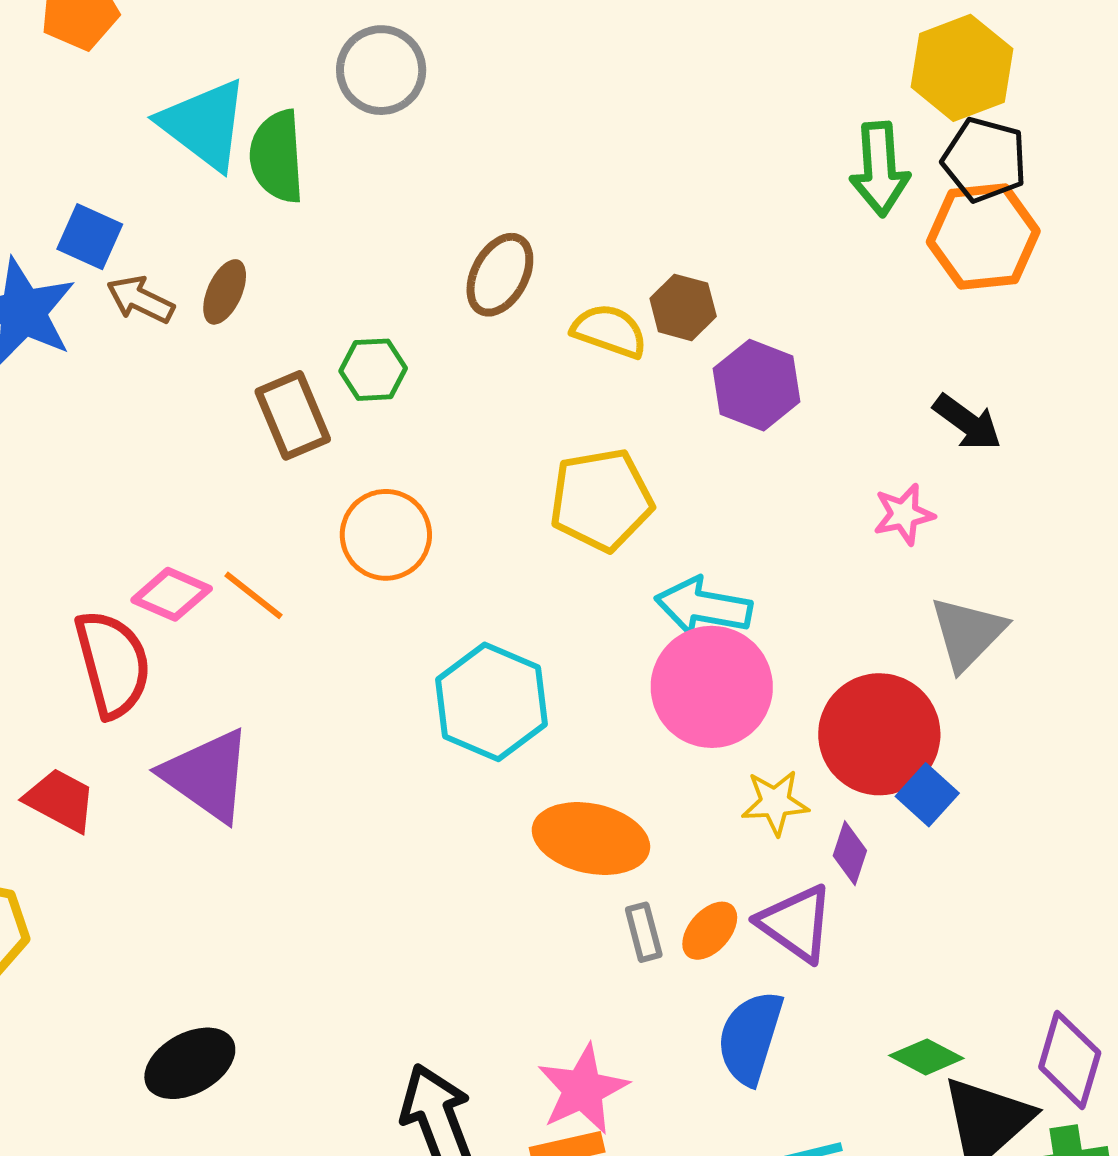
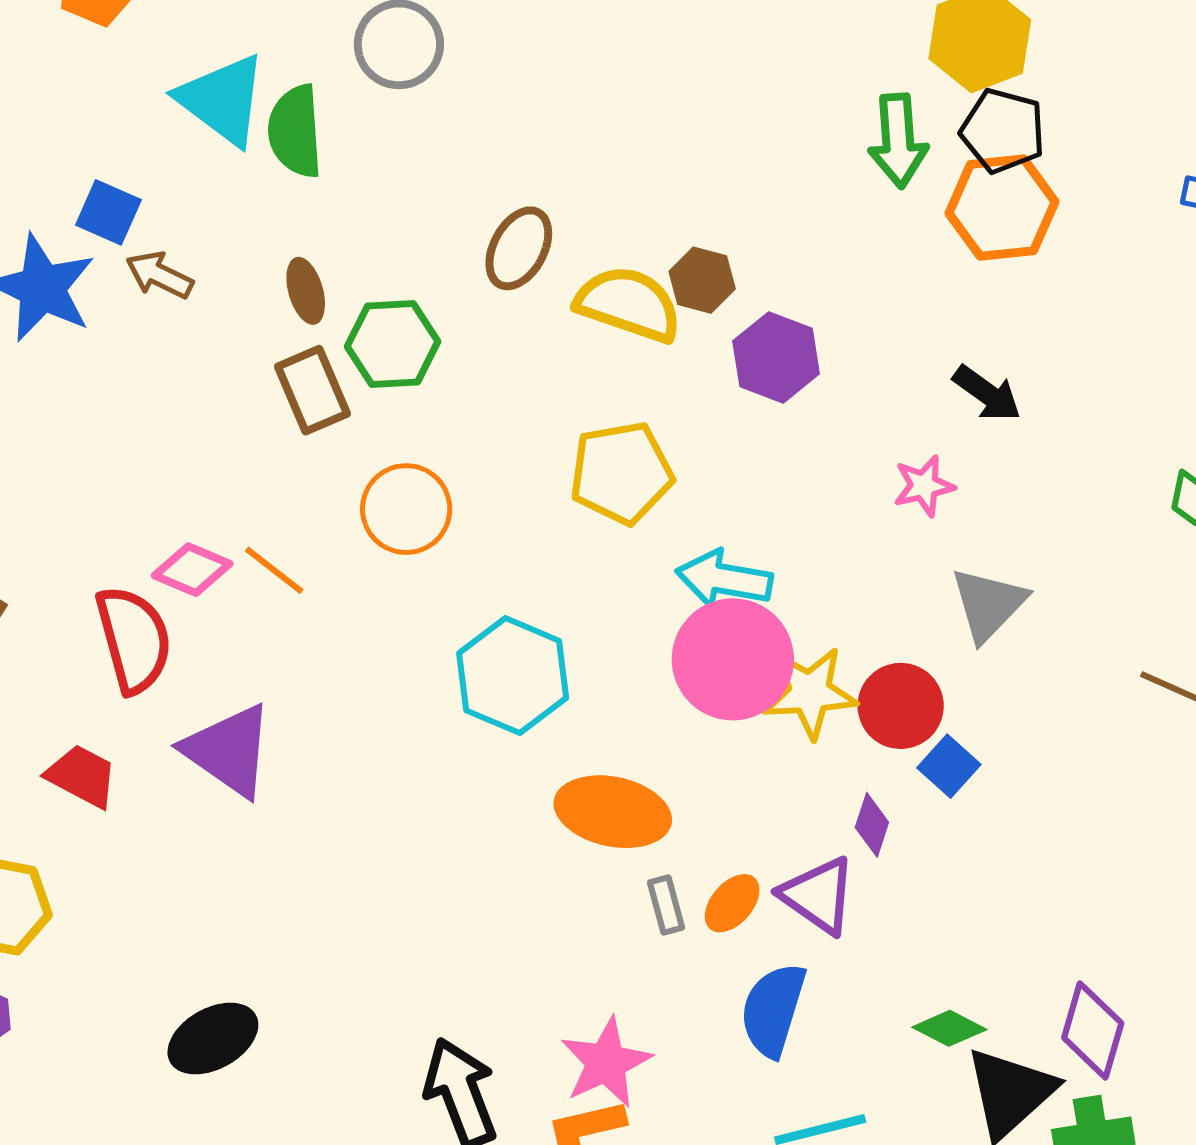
brown ellipse: (225, 292) -> (306, 291), moved, turned -40
yellow semicircle: (609, 331) -> (629, 304), size x1.4
green hexagon: (373, 370) -> (393, 344), size x1.4
red circle: (879, 734) -> (901, 706), size x0.7
yellow star: (775, 802) -> (810, 693), moved, size x1.4

